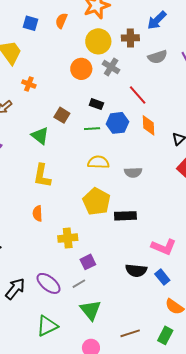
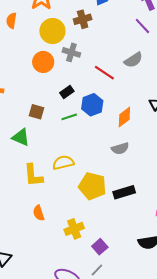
gray semicircle: (158, 57) -> (133, 60), moved
black rectangle: (96, 104) -> (67, 92), turned -40
orange diamond: (148, 125) -> (124, 117), moved, turned 70
yellow semicircle: (98, 162) -> (63, 163), moved

